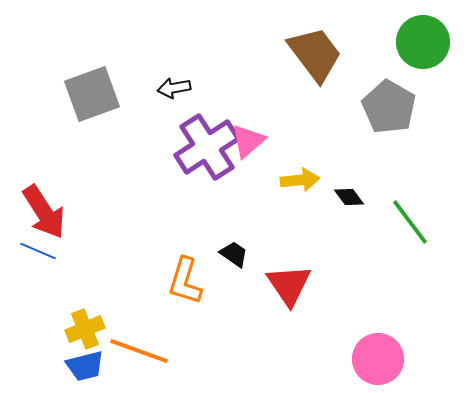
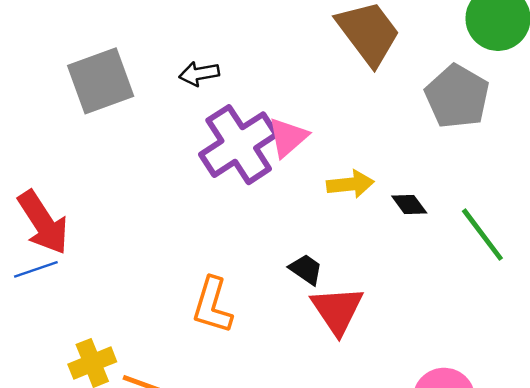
blue line: (38, 251) -> (36, 269), turned -42
black trapezoid: (234, 254) -> (306, 269), moved

